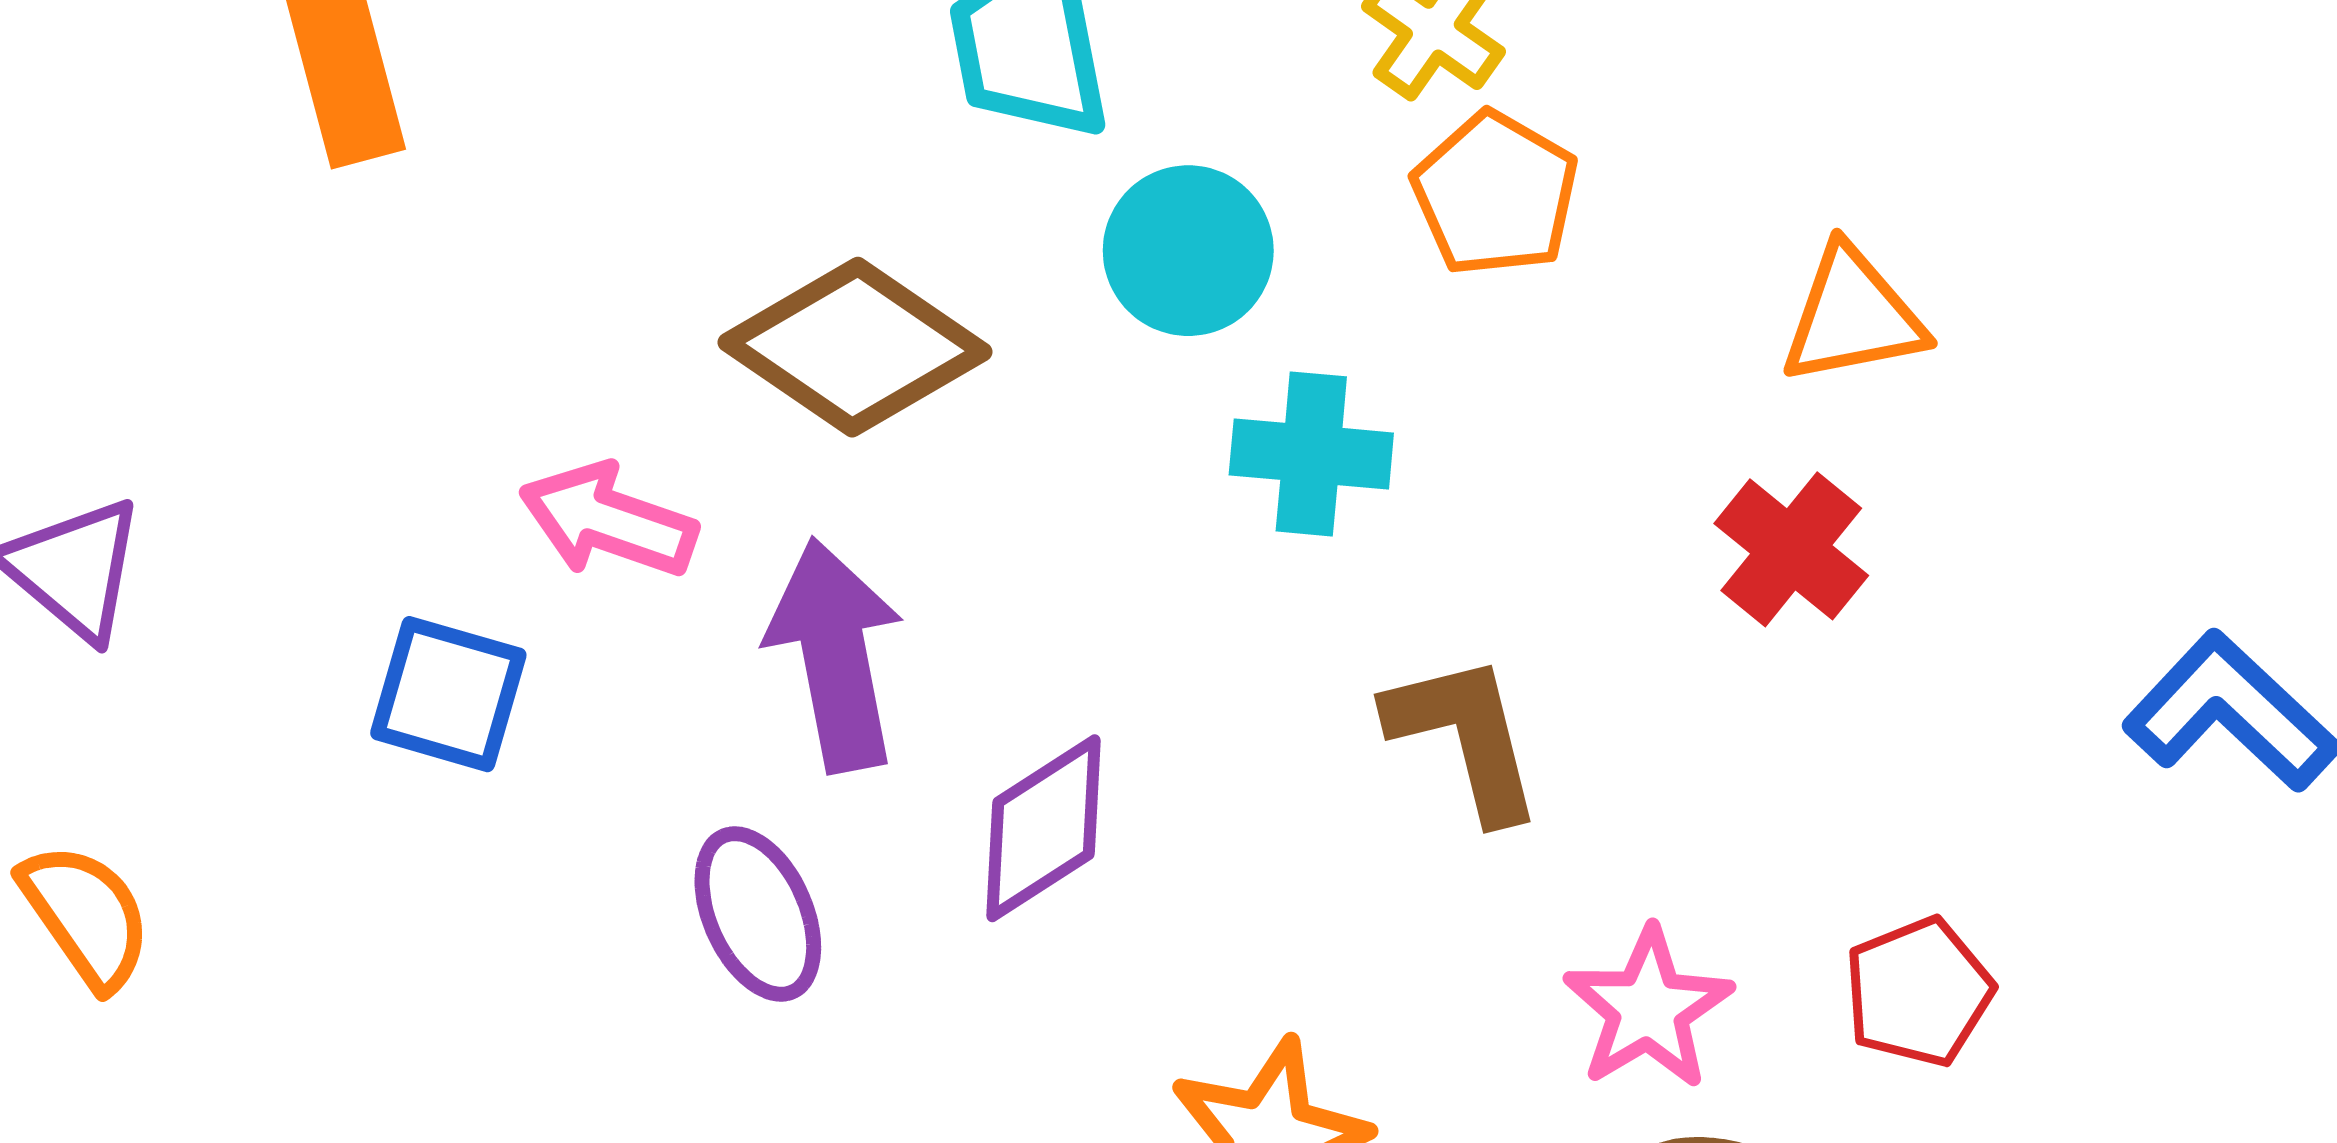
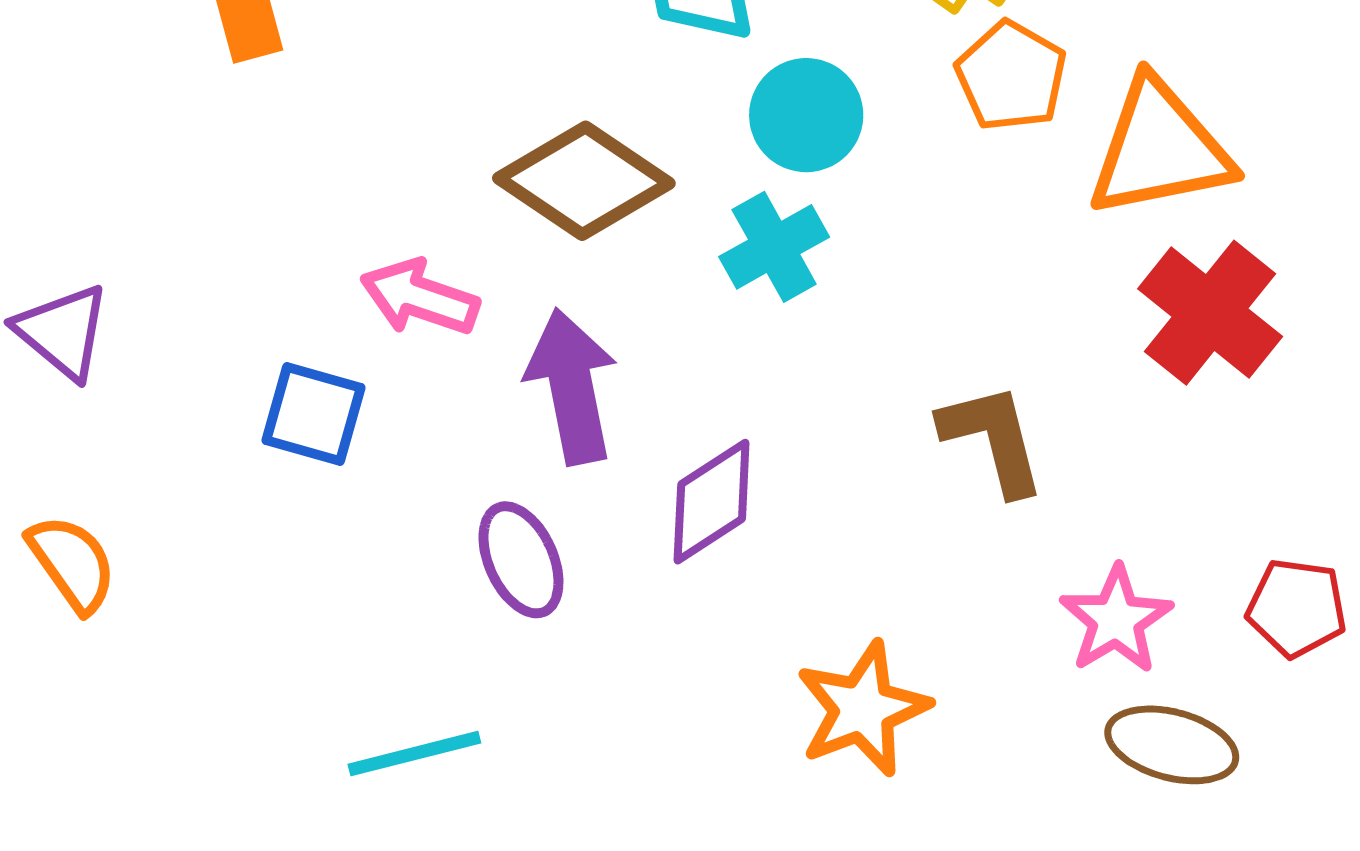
orange triangle: (1853, 316) -> (1160, 149), moved, size x1.5
cyan cross: (1311, 454) -> (774, 247), moved, turned -34
red cross: (1791, 549) -> (1210, 313), size x1.4
red pentagon: (1919, 992) -> (1297, 608), turned 30

